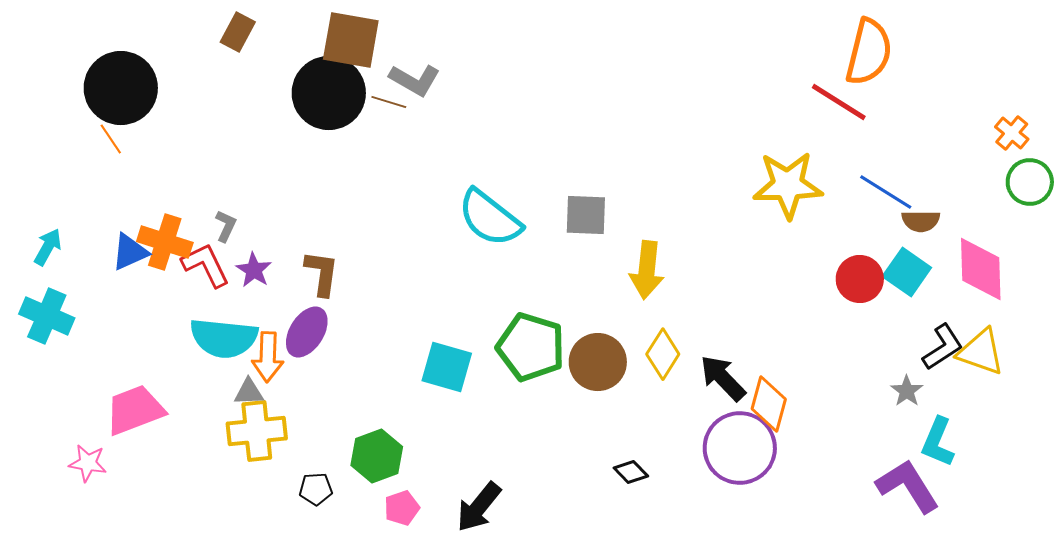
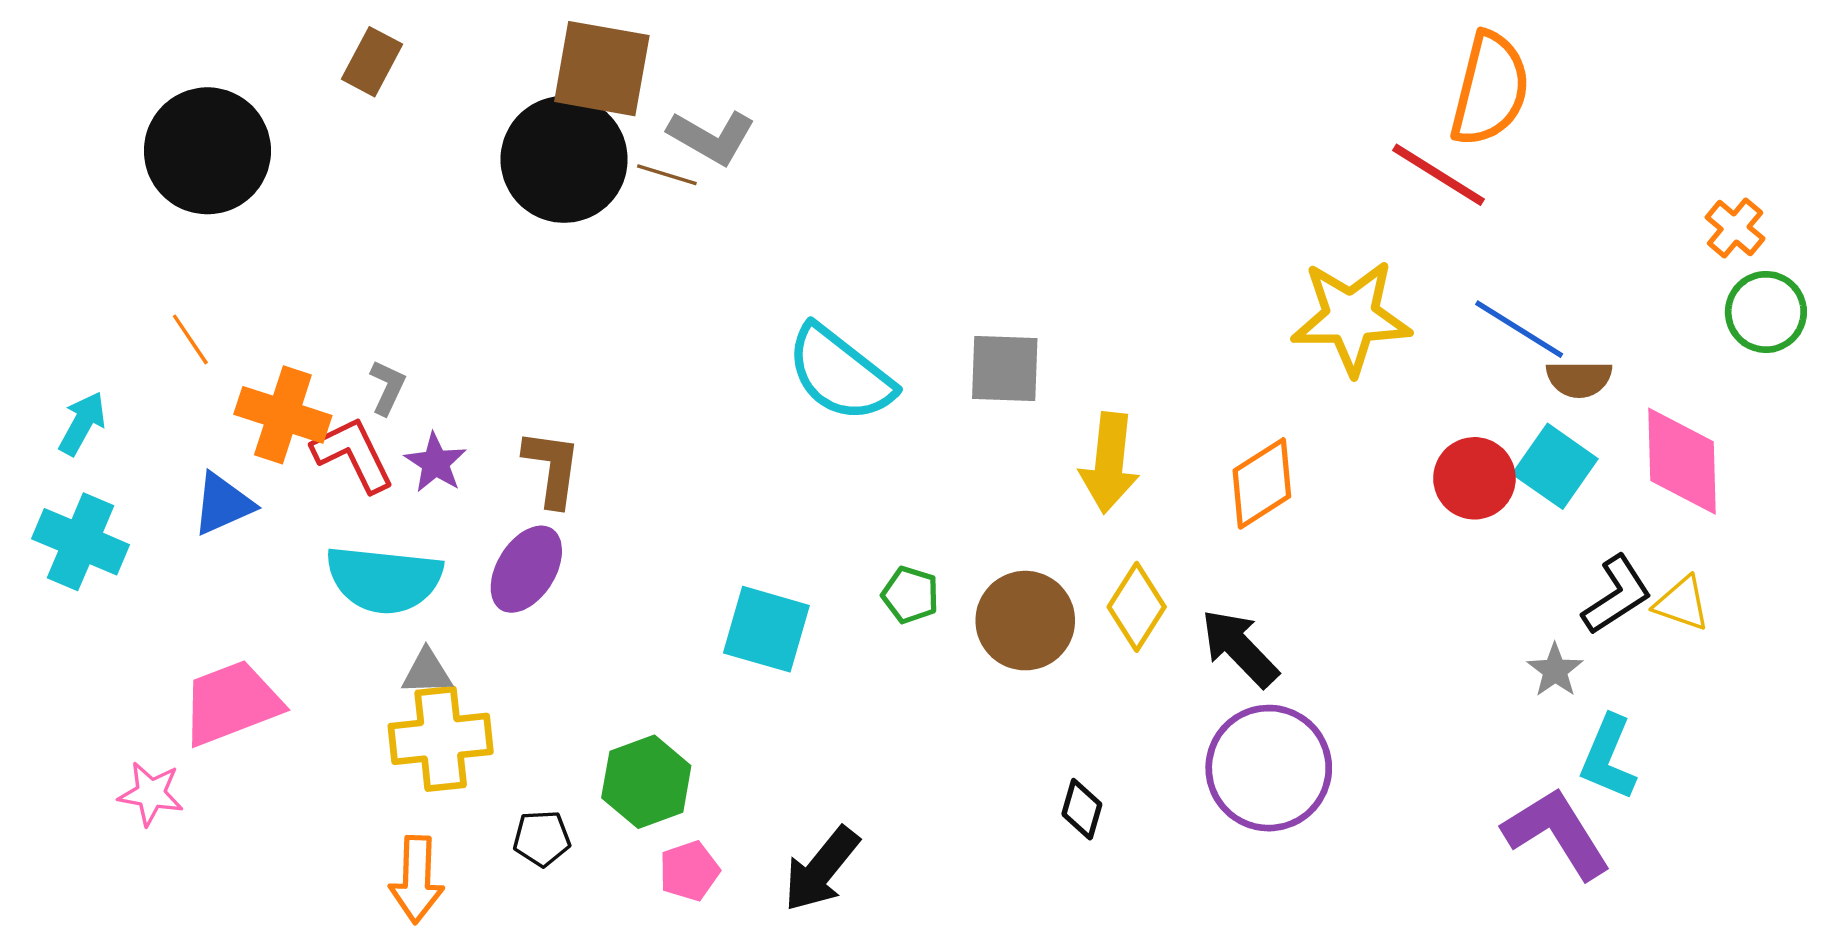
brown rectangle: (238, 32) -> (372, 62), moved
orange line: (111, 139) -> (190, 339), moved
blue triangle: (130, 252) -> (223, 504), moved
green pentagon: (531, 347) -> (910, 595), size x0.5
yellow triangle: (981, 352) -> (1682, 603), size x0.7
orange arrow: (268, 357) -> (417, 879), moved
orange diamond: (769, 404) -> (1262, 483), moved, turned 42
black diamond: (631, 472) -> (1082, 809), turned 60

